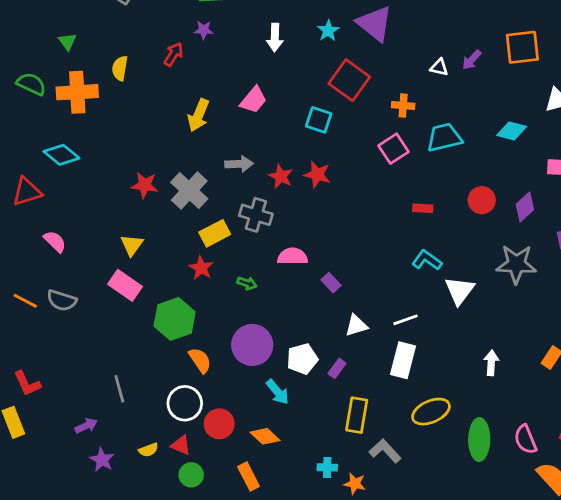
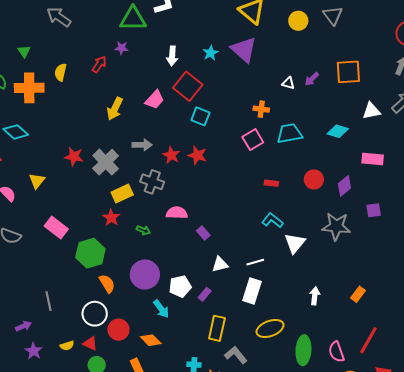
red square: (349, 80) -> (188, 86), moved
yellow triangle: (132, 245) -> (37, 181), moved

